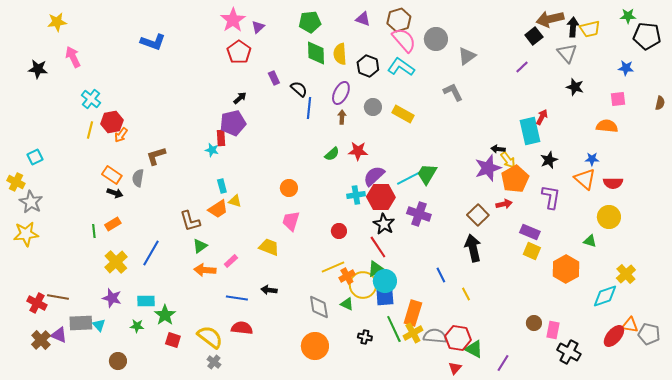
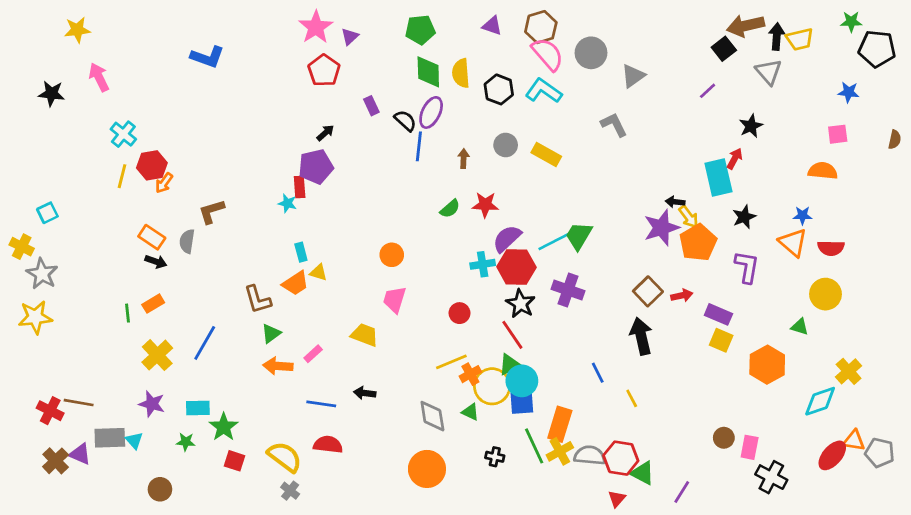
black star: (575, 87) -> (751, 126), moved, turned 30
purple ellipse: (341, 93) -> (431, 112), moved
red arrow: (504, 204) -> (682, 295), moved

